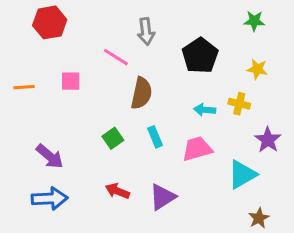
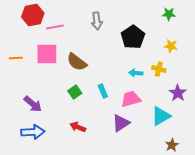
pink line: (116, 57) -> (55, 27), moved, turned -42
pink square: (71, 81) -> (47, 54), size x1.6
brown semicircle: (141, 93) -> (77, 62), moved, turned 115
purple triangle: (163, 197) -> (121, 123), moved

